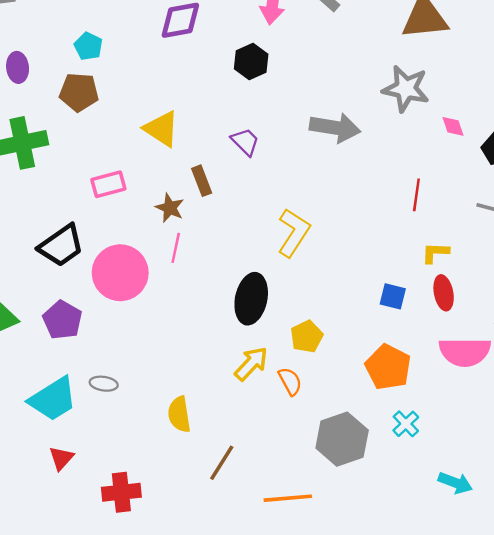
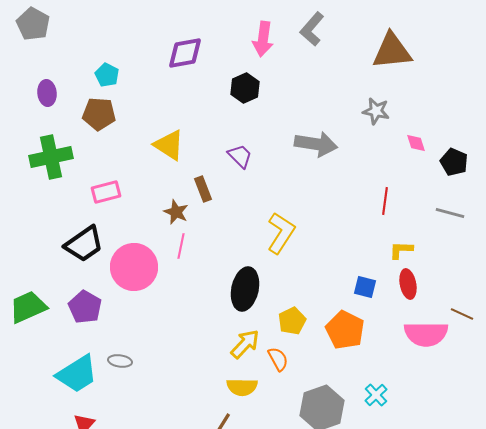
gray star: (406, 89) -> (376, 111), size x0.7
pink rectangle: (108, 184) -> (106, 192), moved
orange pentagon: (388, 367) -> (345, 330), moved
yellow semicircle: (179, 414) -> (242, 387), moved, turned -80

